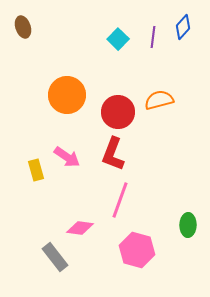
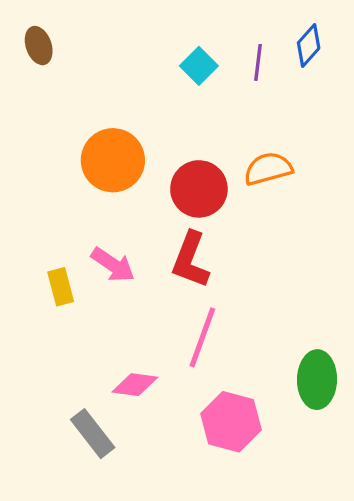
green ellipse: (188, 225) -> (317, 380), size x1.4

